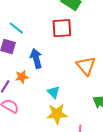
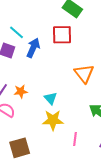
blue arrow: (36, 58) -> (33, 48), moved, turned 36
orange star: (22, 77) -> (21, 91), moved

